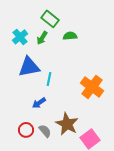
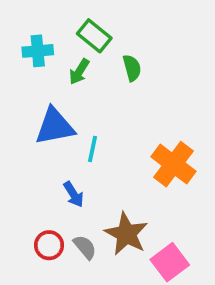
green semicircle: (70, 36) -> (132, 68), turned 80
cyan cross: (20, 37) -> (38, 51), moved, turned 35
blue arrow: (39, 103) -> (74, 194), turned -88

